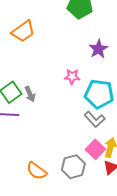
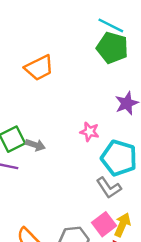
gray arrow: (30, 94) -> (35, 145), turned -56

